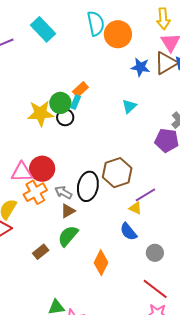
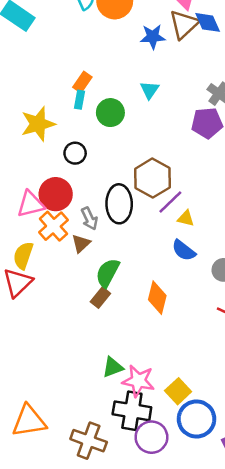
green circle: (60, 103) -> (110, 113), moved
black circle: (65, 117) -> (75, 153), moved
gray arrow: (63, 192) -> (89, 219), turned -132
purple line: (145, 195) -> (170, 202), moved
brown triangle: (68, 211) -> (81, 243), moved
brown rectangle: (41, 252) -> (100, 298), moved

